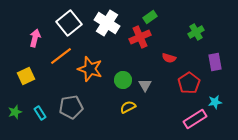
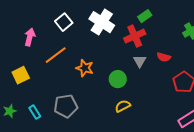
white square: (69, 23) -> (64, 22), size x0.7
orange star: (90, 69) -> (85, 68), size x0.7
gray triangle: (145, 85) -> (140, 61), moved

